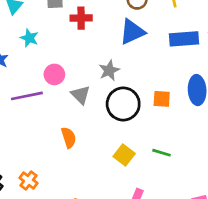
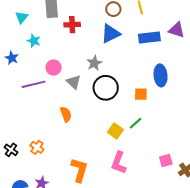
orange square: (162, 99) -> (141, 94), moved
green line: (162, 153) -> (136, 123), turned -56
yellow square: (124, 155) -> (115, 131), moved

